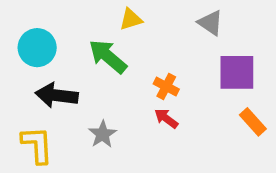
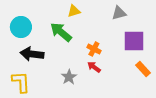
gray triangle: (210, 23) -> (119, 13), turned -49
gray star: (103, 134) -> (69, 77), moved

